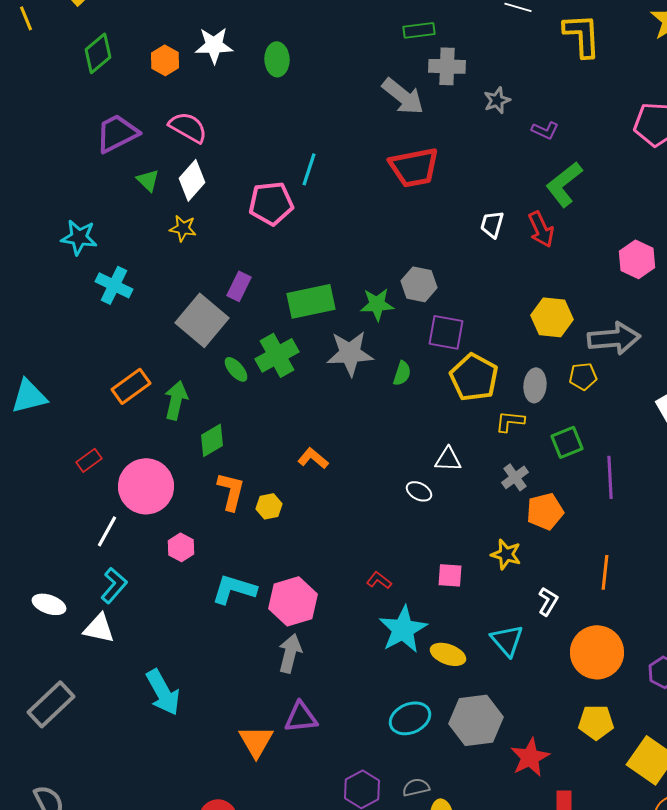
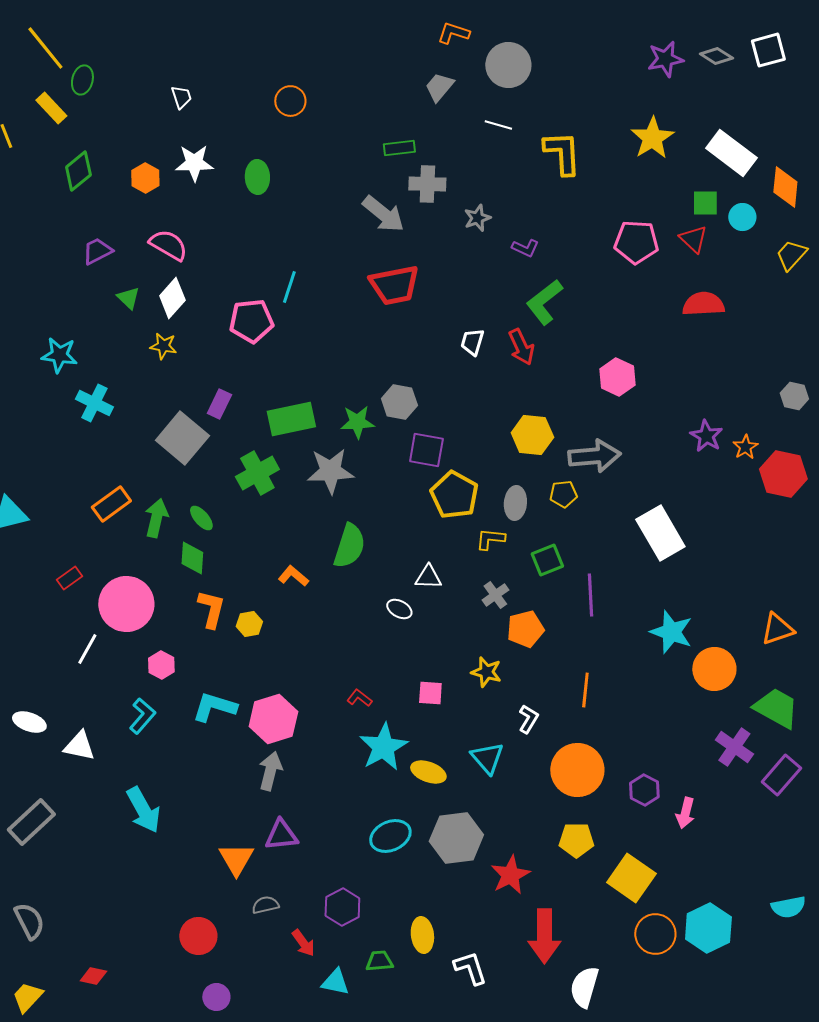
purple trapezoid: (117, 133) -> (97, 251), size x0.7
green ellipse: (236, 369) -> (201, 518), moved
green semicircle: (402, 373) -> (349, 546), moved, size x1.8
green diamond: (212, 440) -> (192, 558), turned -56
cyan L-shape: (114, 585) -> (142, 716), moved
gray semicircle: (416, 787) -> (265, 905), moved

